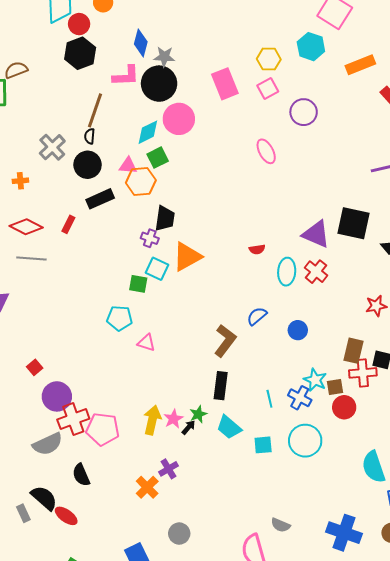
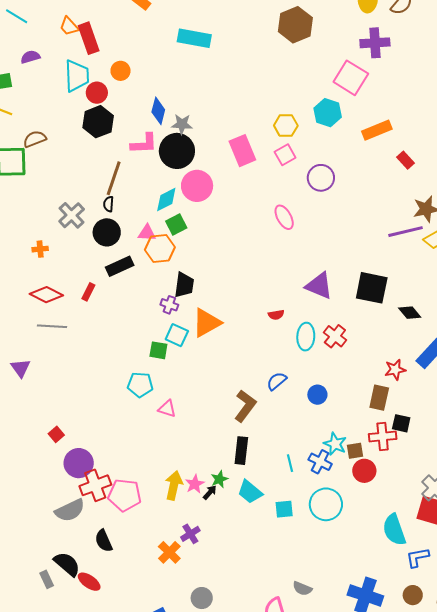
purple triangle: (316, 234) -> (319, 286), moved
brown rectangle: (353, 351) -> (379, 398), moved

